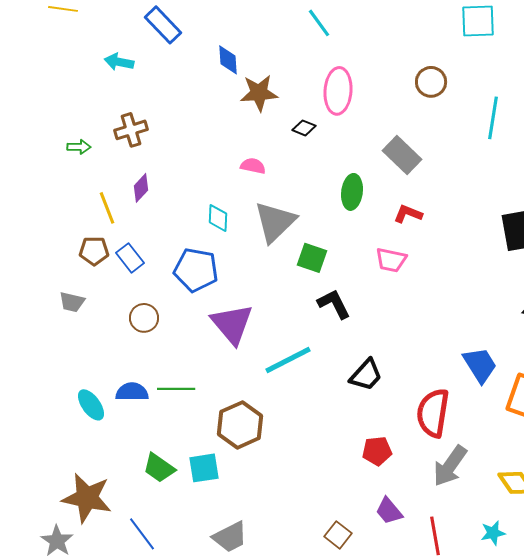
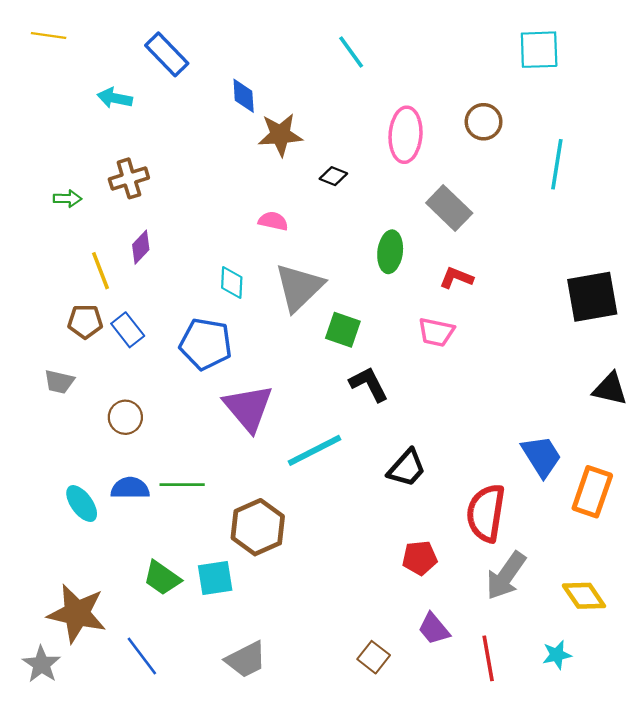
pink ellipse: (338, 91) -> (406, 135), moved
brown circle: (144, 318) -> (125, 417), moved

